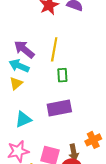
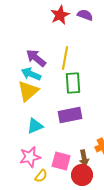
green rectangle: (62, 75) -> (73, 83), size x1.5
yellow triangle: (16, 83) -> (28, 91), size x1.6

